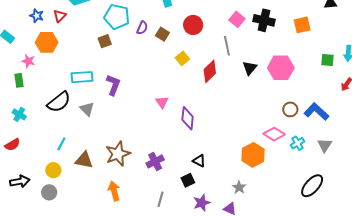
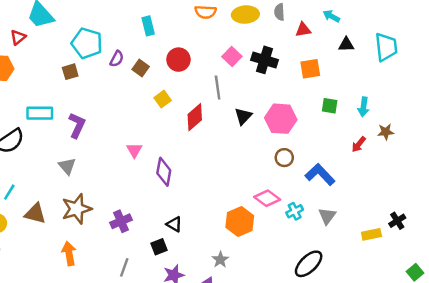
green square: (328, 60) -> (330, 106), moved
gray triangle: (87, 109) -> (67, 166), moved
brown circle: (290, 109) -> (284, 158), moved

